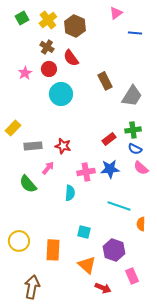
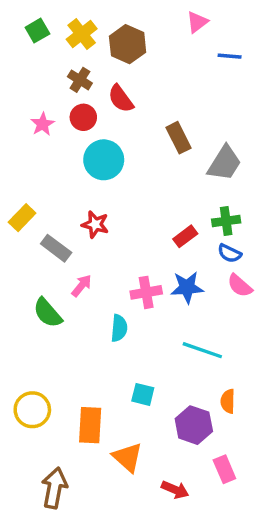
gray rectangle: (33, 146) -> (56, 248), turned 42
red star: (63, 146) -> (95, 224), moved
orange semicircle: (141, 224) -> (228, 401), moved
orange triangle: (87, 265) -> (128, 457), moved

